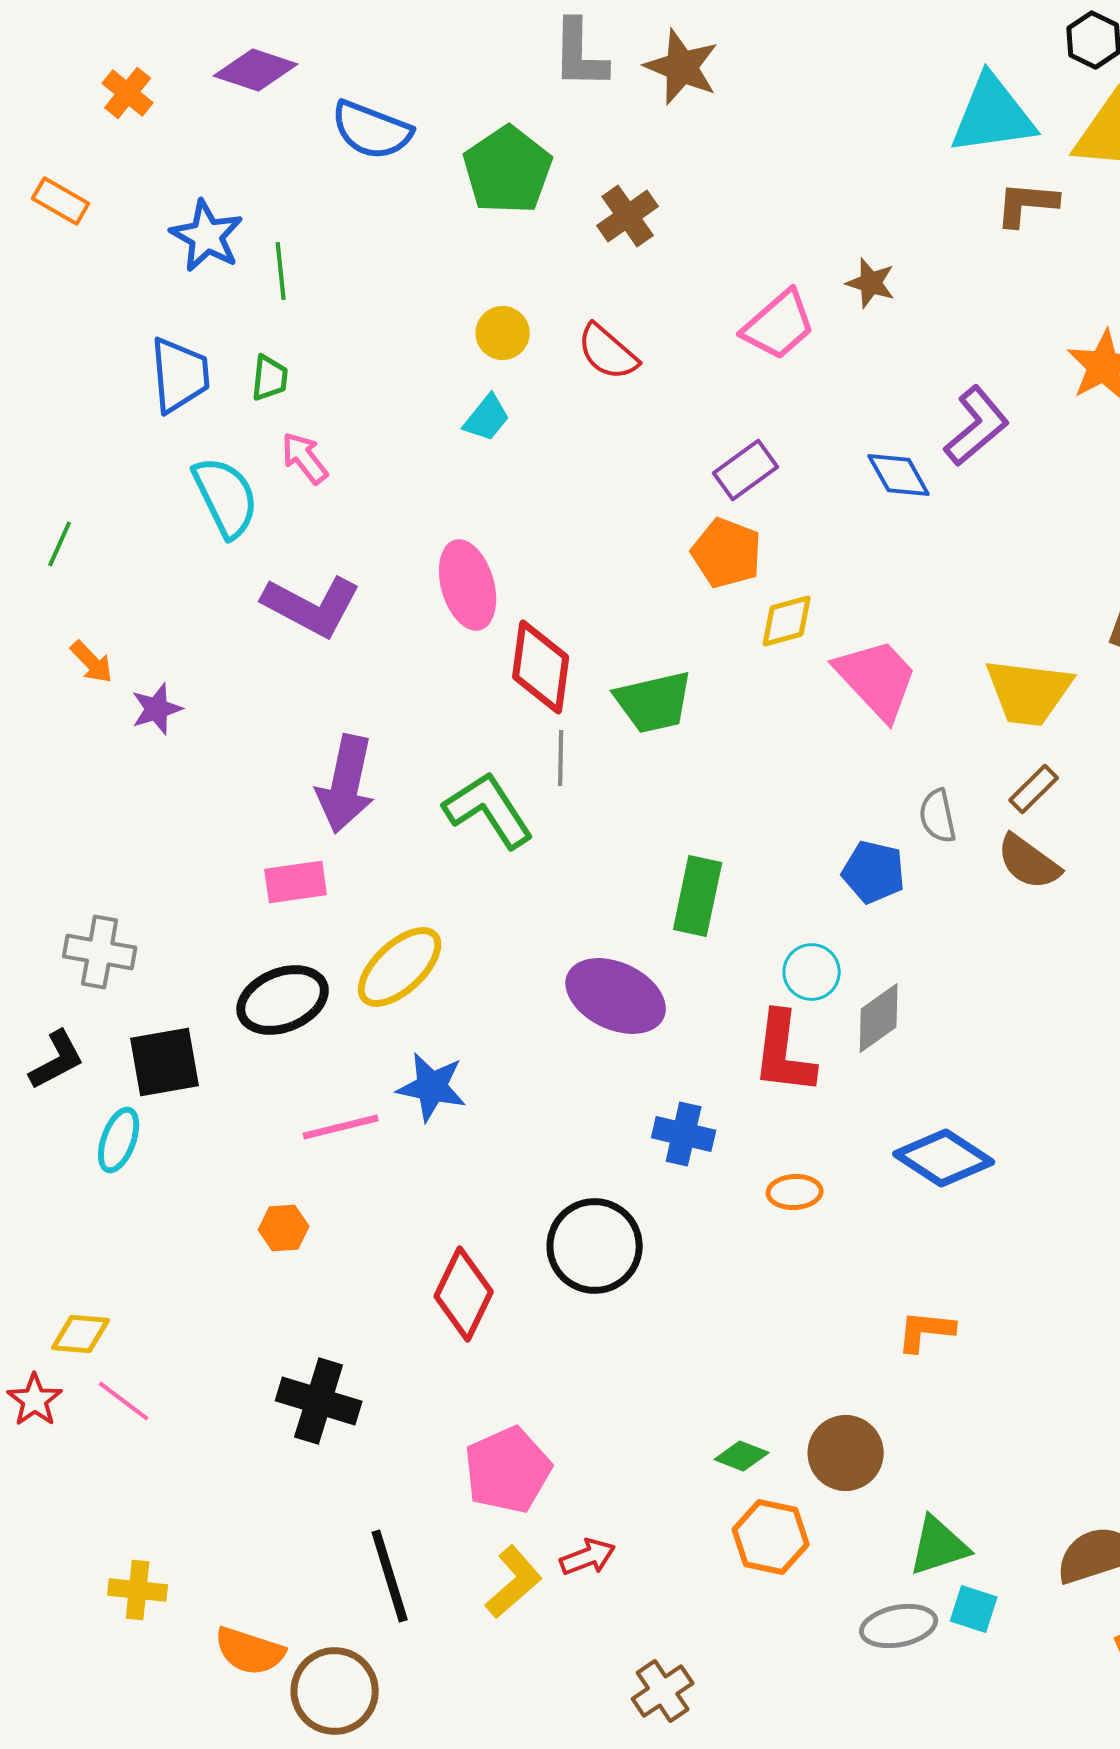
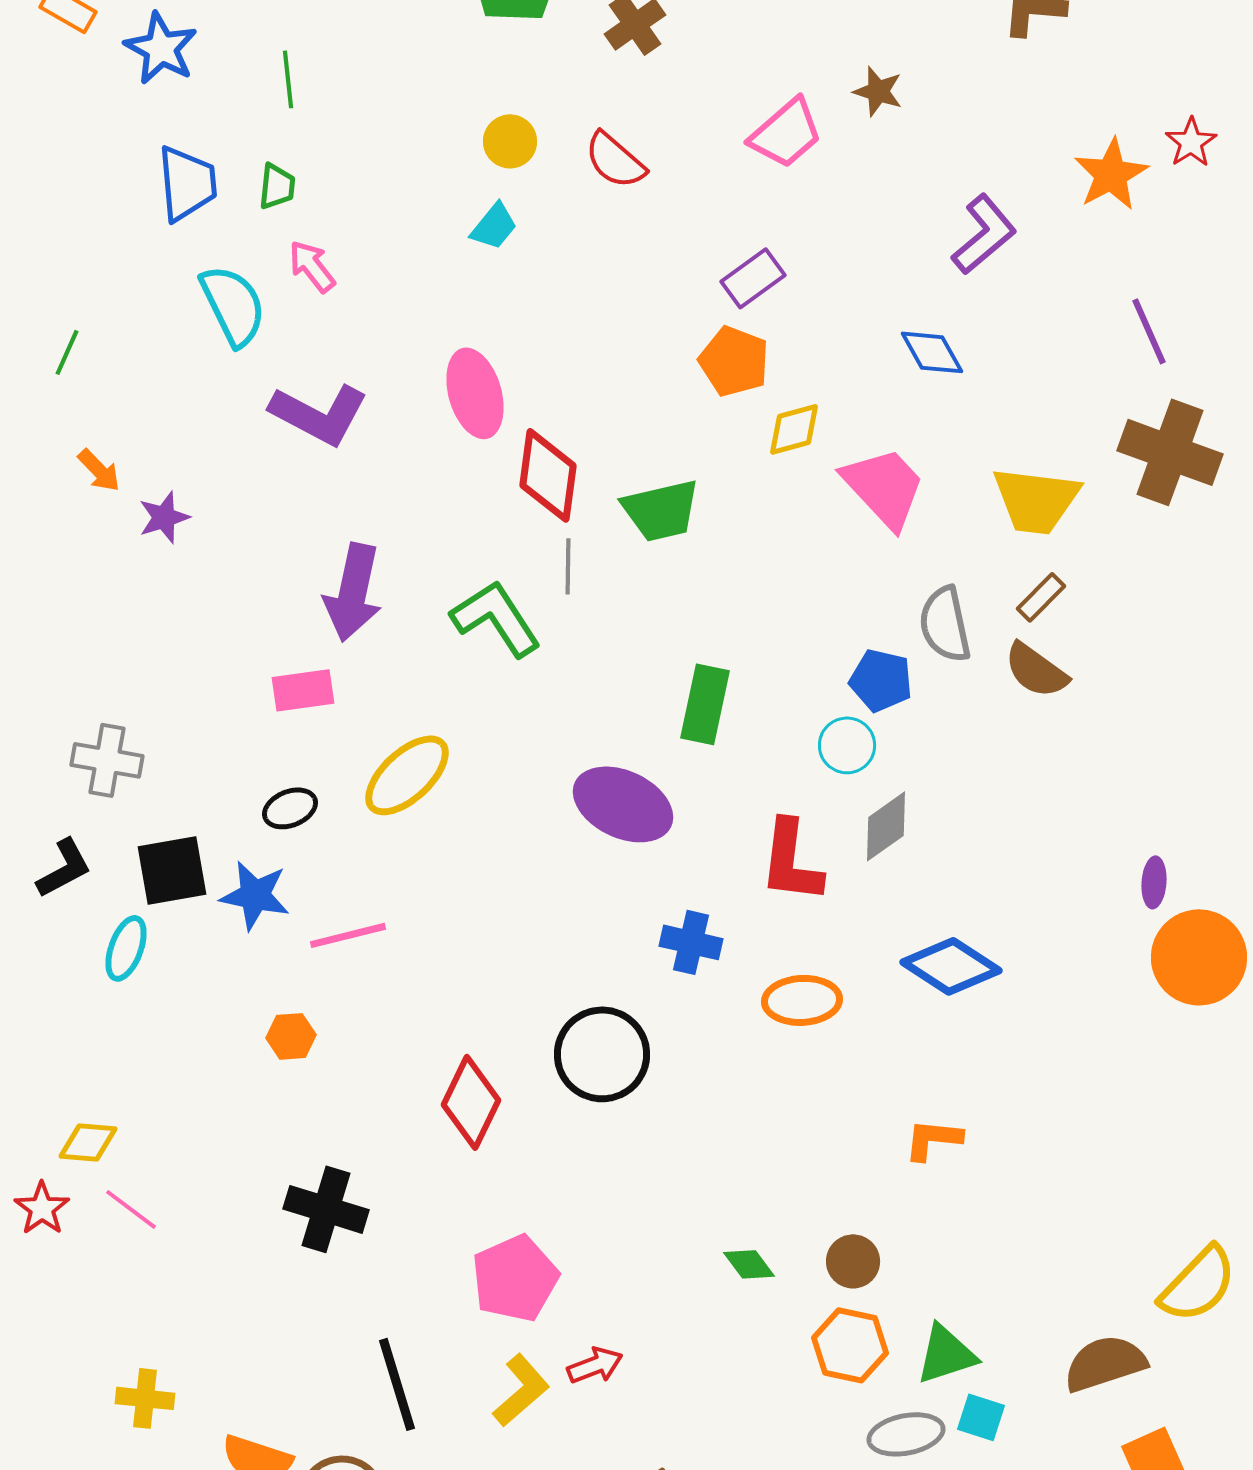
blue star: (207, 236) -> (161, 48), moved
blue diamond: (899, 475) -> (932, 352), moved
gray semicircle: (938, 816) -> (945, 624), size x1.4
cyan circle: (812, 972) -> (847, 745), moved
black ellipse: (283, 1000) -> (290, 808), size x0.6
blue star: (432, 1087) -> (255, 895), moved
orange ellipse: (795, 1192) -> (802, 1000), size x1.4
brown circle: (846, 1453) -> (853, 1261), size x0.7
green diamond: (742, 1456) -> (749, 1264), turned 32
orange hexagon: (771, 1537) -> (850, 1345), moved

